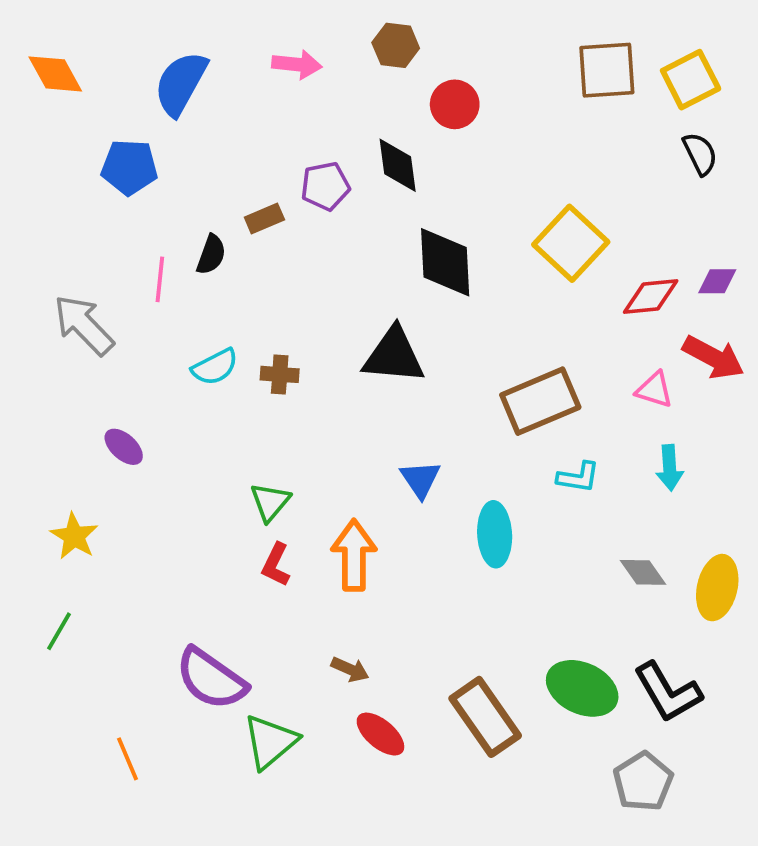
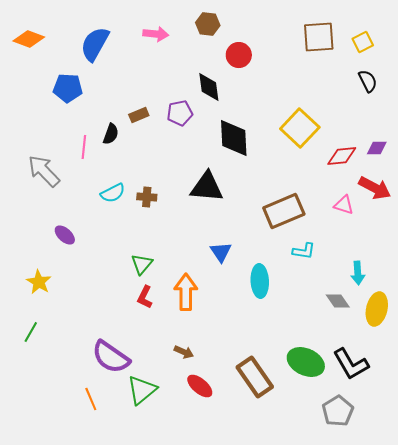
orange diamond: (55, 74) -> (29, 39), turned -40
yellow square: (691, 80) -> (363, 42), size x0.7
purple pentagon: (325, 186) -> (180, 113), moved
cyan arrow: (670, 468) -> (358, 273), moved
orange line: (127, 759) -> (91, 399), moved

